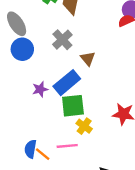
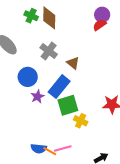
blue circle: (22, 49) -> (28, 77), moved
pink line: (67, 146) -> (63, 149), moved
blue semicircle: (30, 149) -> (39, 149), turned -84

